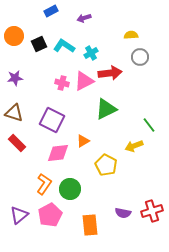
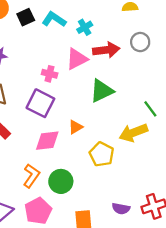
gray circle: (140, 57) -> (140, 42), moved
pink cross: (62, 83) -> (50, 74), moved
yellow arrow: (134, 146) -> (133, 133), size x1.4

